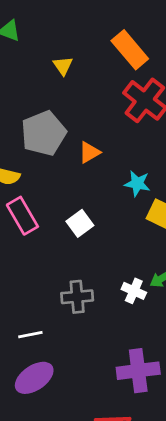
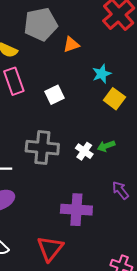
cyan star: (137, 184) -> (102, 74), turned 30
gray cross: (77, 297) -> (42, 148), size x1.4

